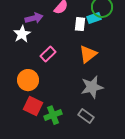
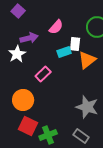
cyan rectangle: (94, 18) -> (64, 52), moved
orange triangle: (88, 54) -> (87, 60), moved
gray star: (92, 87) -> (87, 107), turned 30

